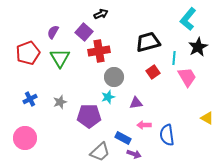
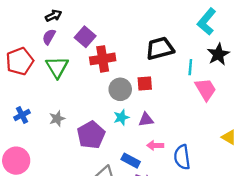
black arrow: (101, 14) -> (54, 16), moved
red square: (153, 72) -> (145, 83), moved, turned 32
cyan star: (108, 97) -> (121, 117), moved
purple pentagon: (89, 116) -> (91, 135), turned -30

